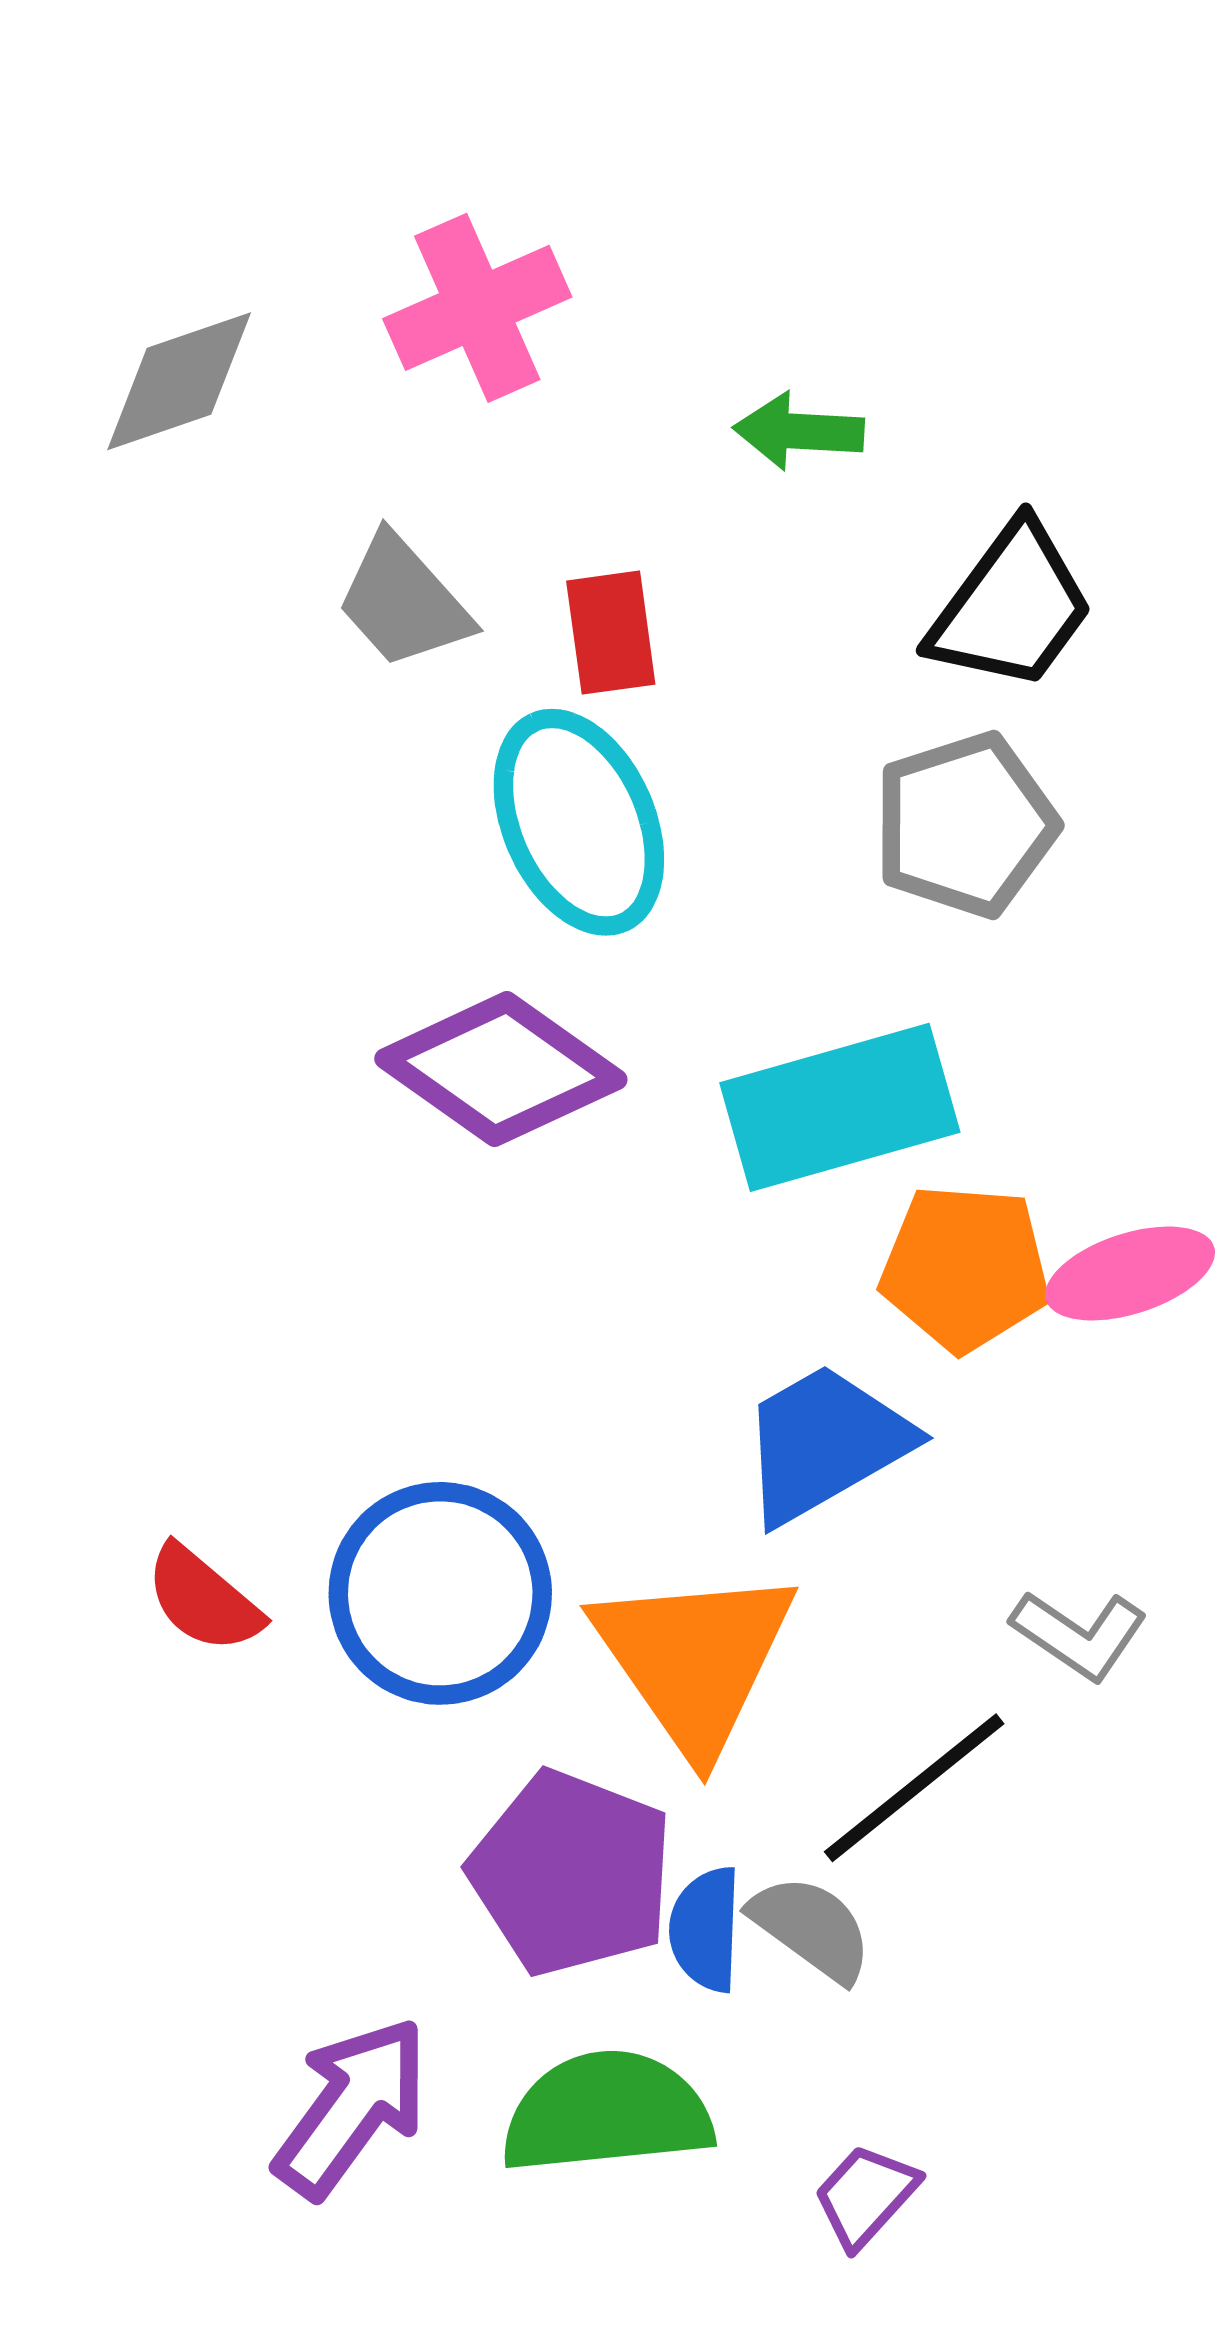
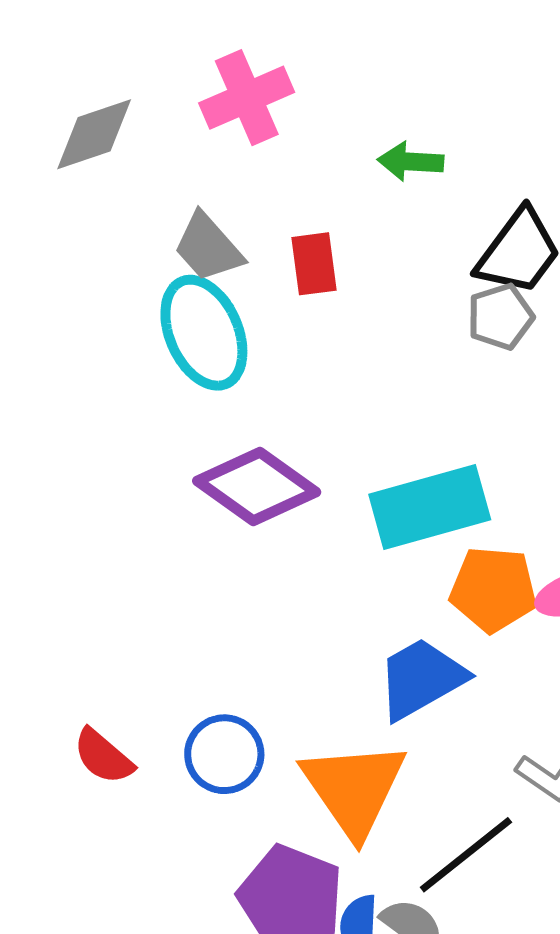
cyan ellipse: (579, 822) -> (204, 333), moved
gray pentagon: (965, 825) -> (500, 317), moved, size x0.7
blue circle: (440, 1593) -> (224, 754), size x0.7

